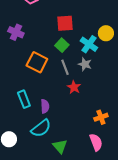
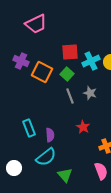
cyan cross: (89, 44) -> (91, 61), moved, turned 30
orange square: (37, 62) -> (42, 72), moved
red star: (74, 87) -> (83, 127), moved

